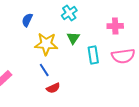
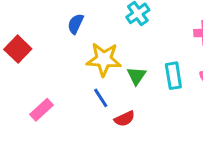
green triangle: (73, 38) -> (136, 76), moved
red semicircle: (53, 88) -> (125, 119), moved

